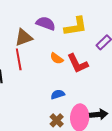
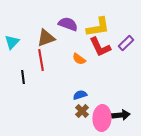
red L-shape: (78, 63) -> (100, 47), moved
brown cross: (57, 120) -> (82, 111), moved

